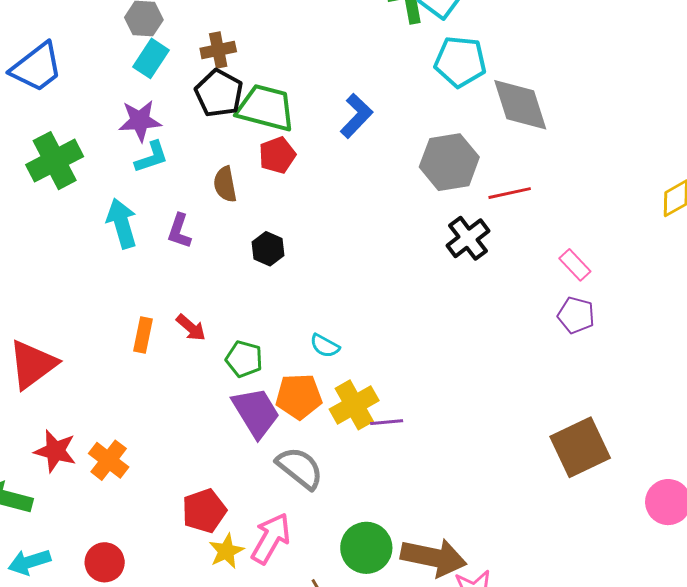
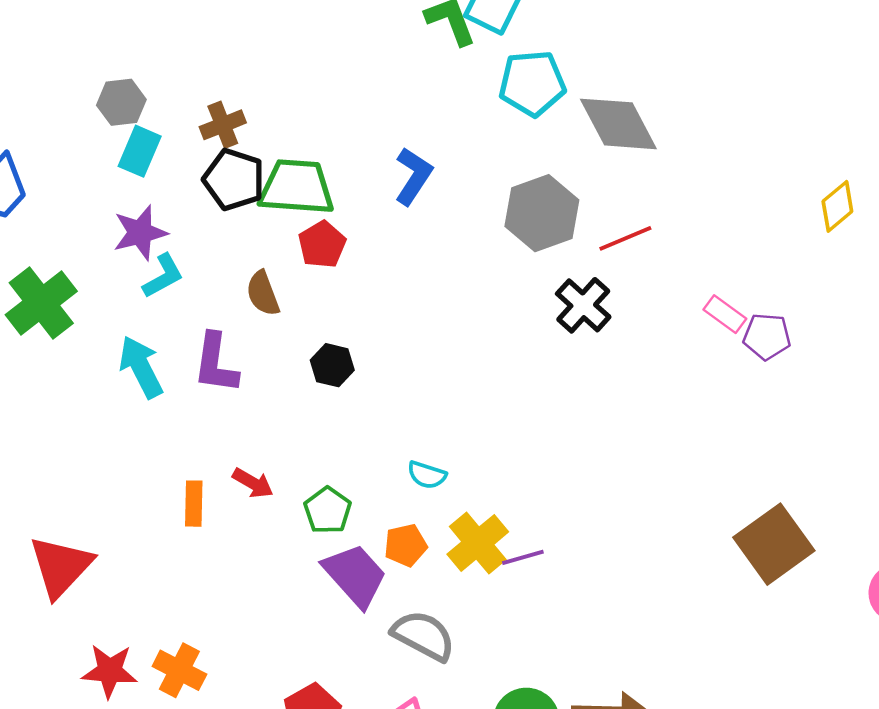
purple L-shape: (179, 231) -> (216, 363), size x1.4
purple pentagon: (576, 315) -> (767, 336), moved
green pentagon: (244, 359) -> (328, 510), turned 30
orange pentagon: (299, 396) -> (406, 545), size x0.7

